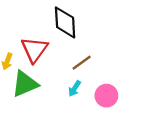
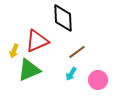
red triangle: (34, 50) -> (37, 41), turned 30

